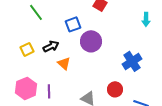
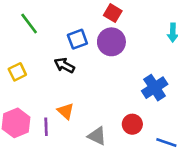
purple circle: (91, 41) -> (111, 42), moved
black arrow: (51, 46) -> (64, 65), moved, turned -126
orange triangle: (64, 63) -> (66, 111), moved

